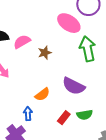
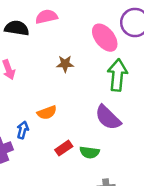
pink semicircle: (22, 42) -> (46, 17), moved
purple semicircle: (74, 86) -> (108, 118), moved

